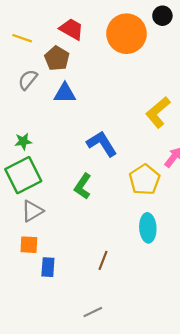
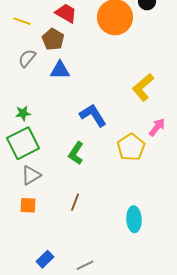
cyan ellipse: (148, 228) -> (134, 219), moved
brown line: (103, 260) -> (75, 202), moved
blue rectangle: (48, 267) -> (45, 259), moved, turned 42

